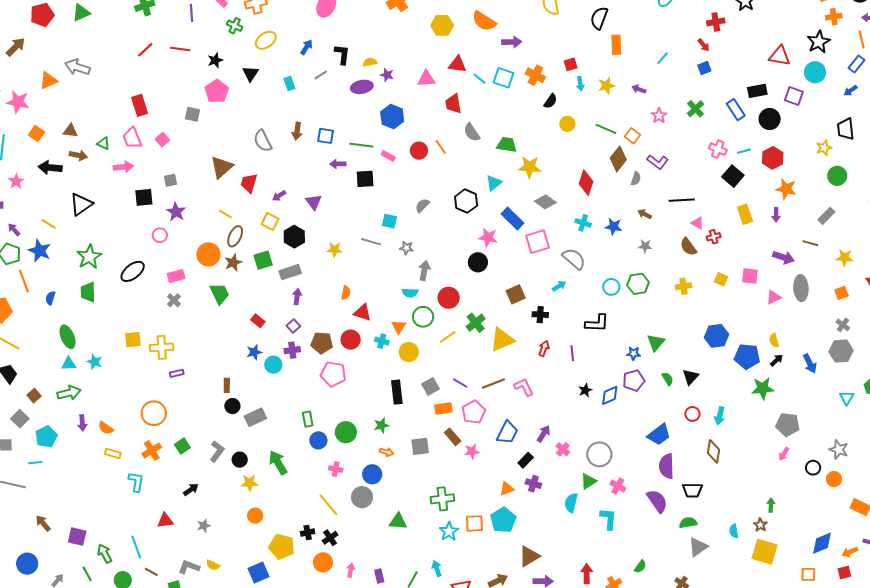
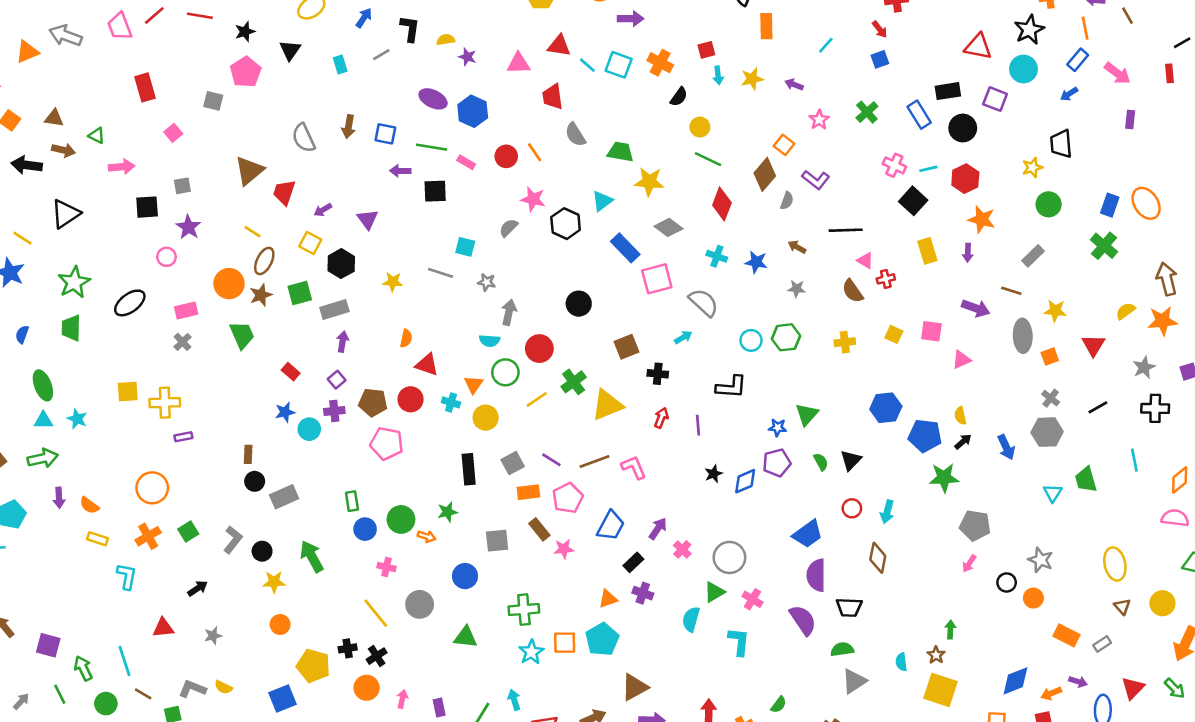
purple ellipse: (362, 87) -> (433, 99), moved, turned 35
green line: (606, 129) -> (708, 159), moved
pink trapezoid: (132, 138) -> (120, 26), moved
pink star: (488, 237) -> (533, 199), moved
gray ellipse: (801, 288) -> (1023, 336), moved
orange arrow: (387, 452) -> (427, 536), moved
blue circle: (372, 474) -> (465, 576), moved

